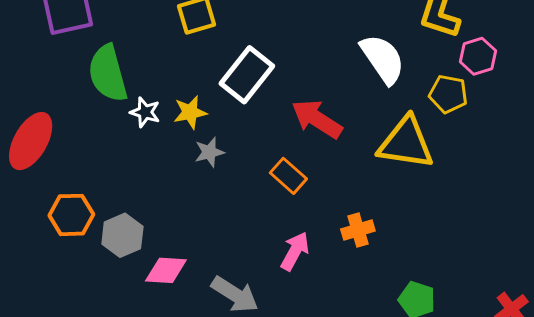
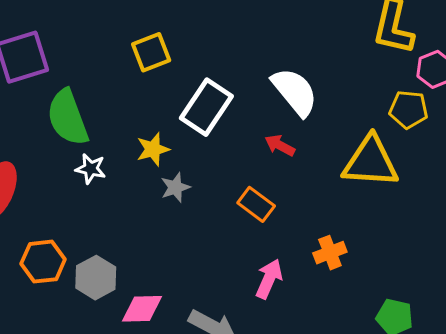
white semicircle: (383, 59) -> (295, 92), moved
white star: (145, 112) -> (91, 169), moved
red arrow: (317, 119) -> (280, 145), size x0.6

